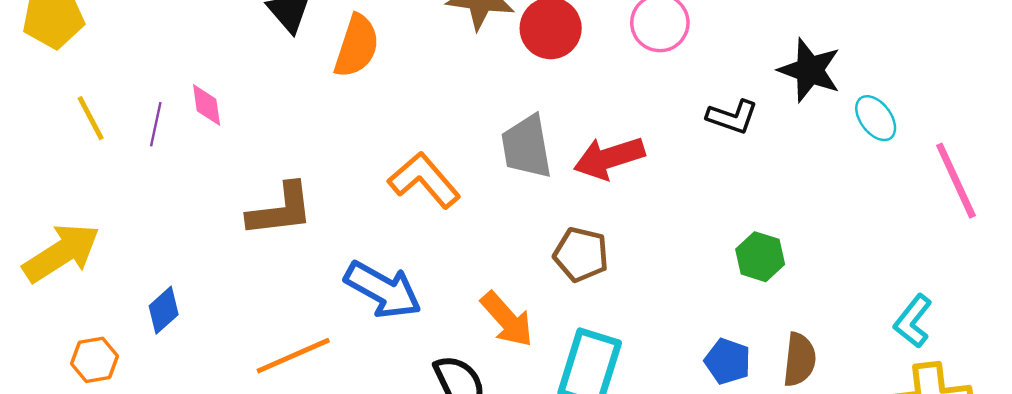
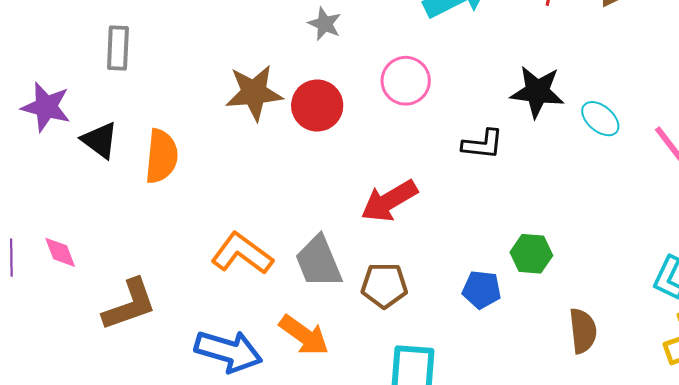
pink diamond: (207, 105) -> (60, 252), moved
gray trapezoid: (526, 147) -> (319, 262), moved
orange arrow: (507, 319) -> (304, 335), moved
blue pentagon: (728, 361) -> (482, 290), moved

